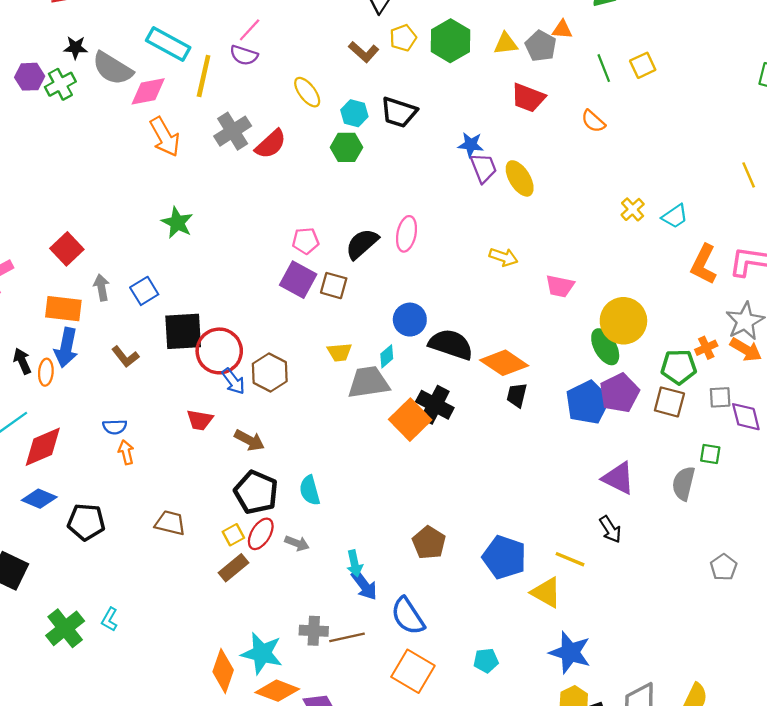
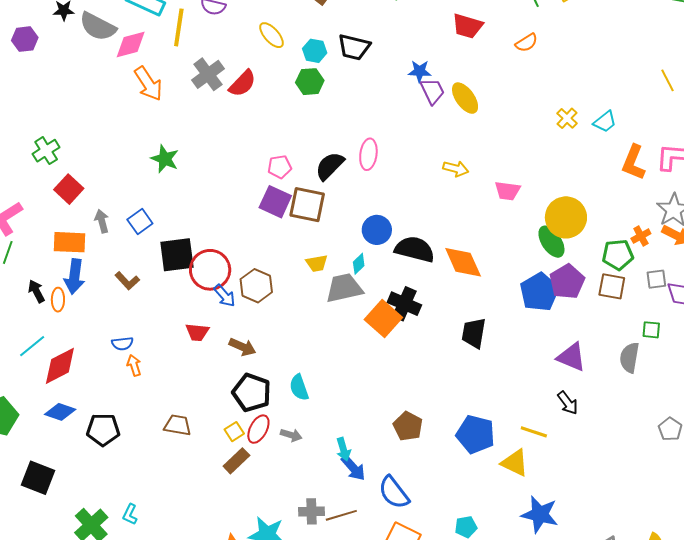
green cross: (60, 84) -> (46, 151), moved
orange semicircle: (593, 121) -> (527, 43), turned -70
brown square: (334, 286) -> (307, 205), size x1.5
orange diamond: (504, 363) -> (463, 262), turned 36
black trapezoid: (517, 395) -> (474, 333), moved, size x1.4

